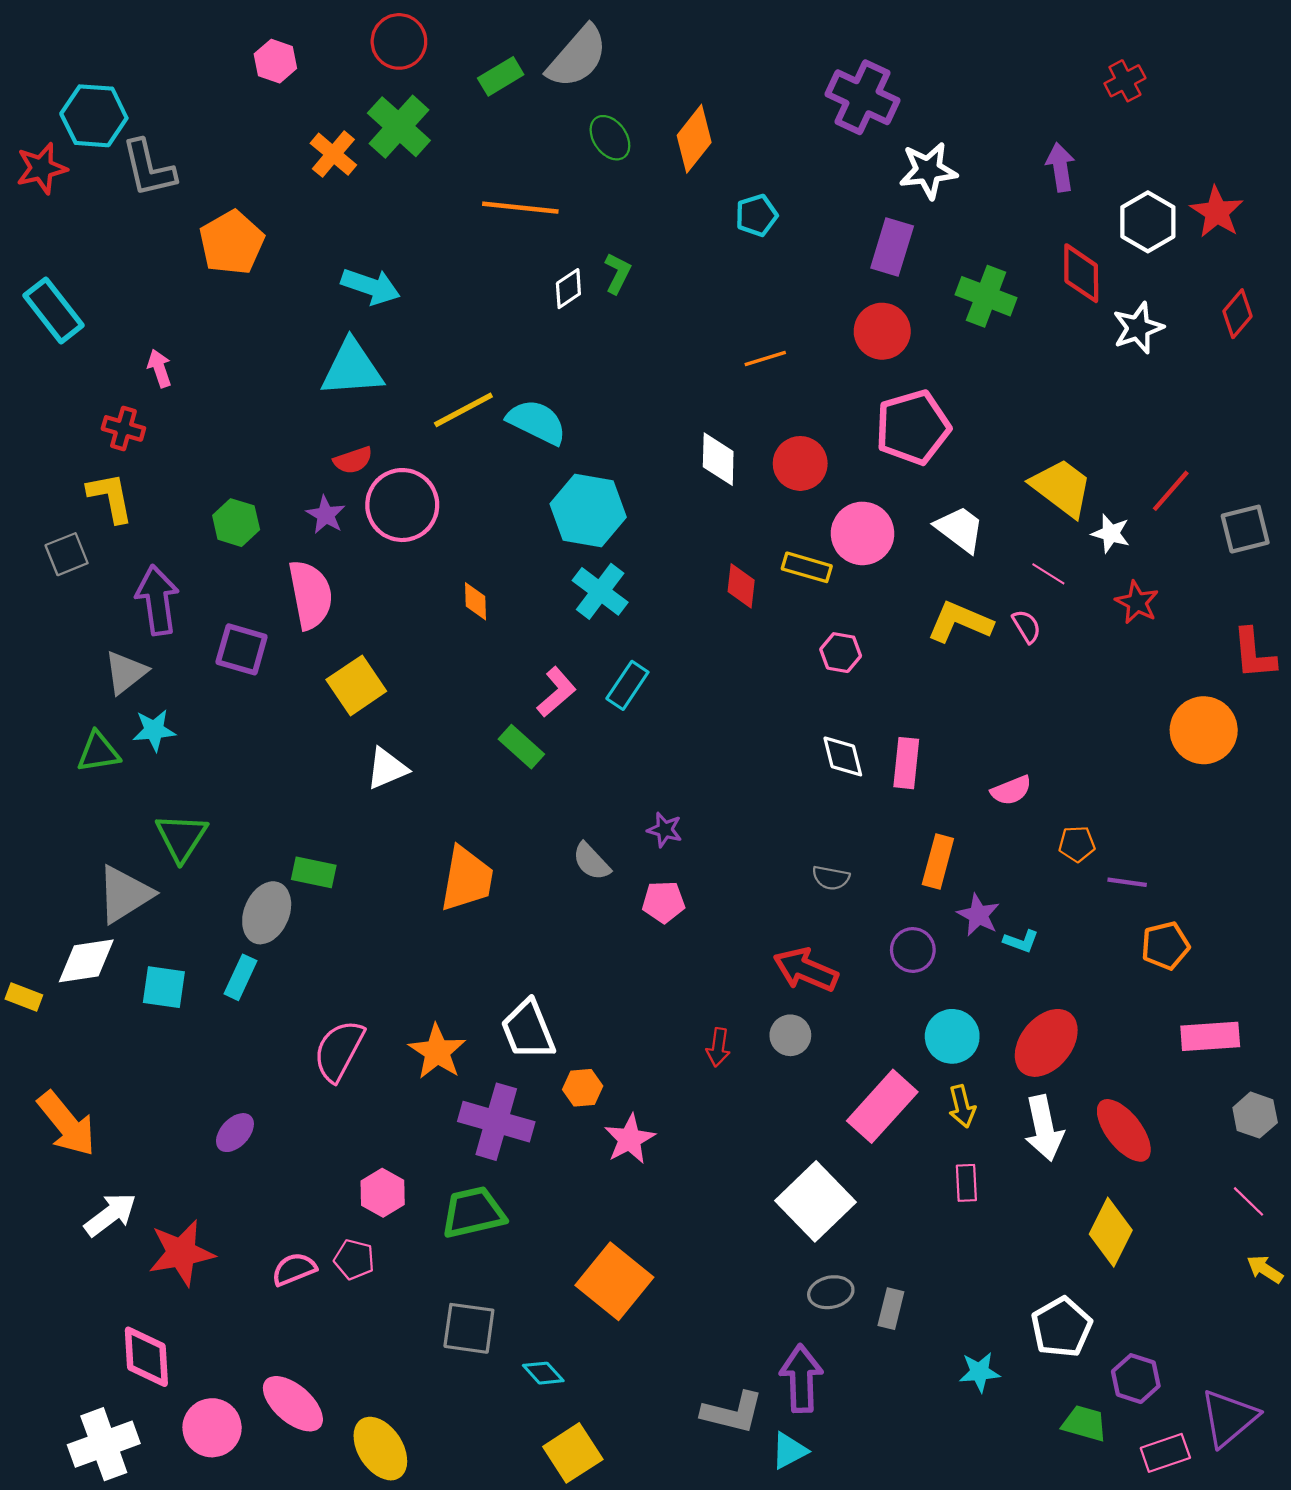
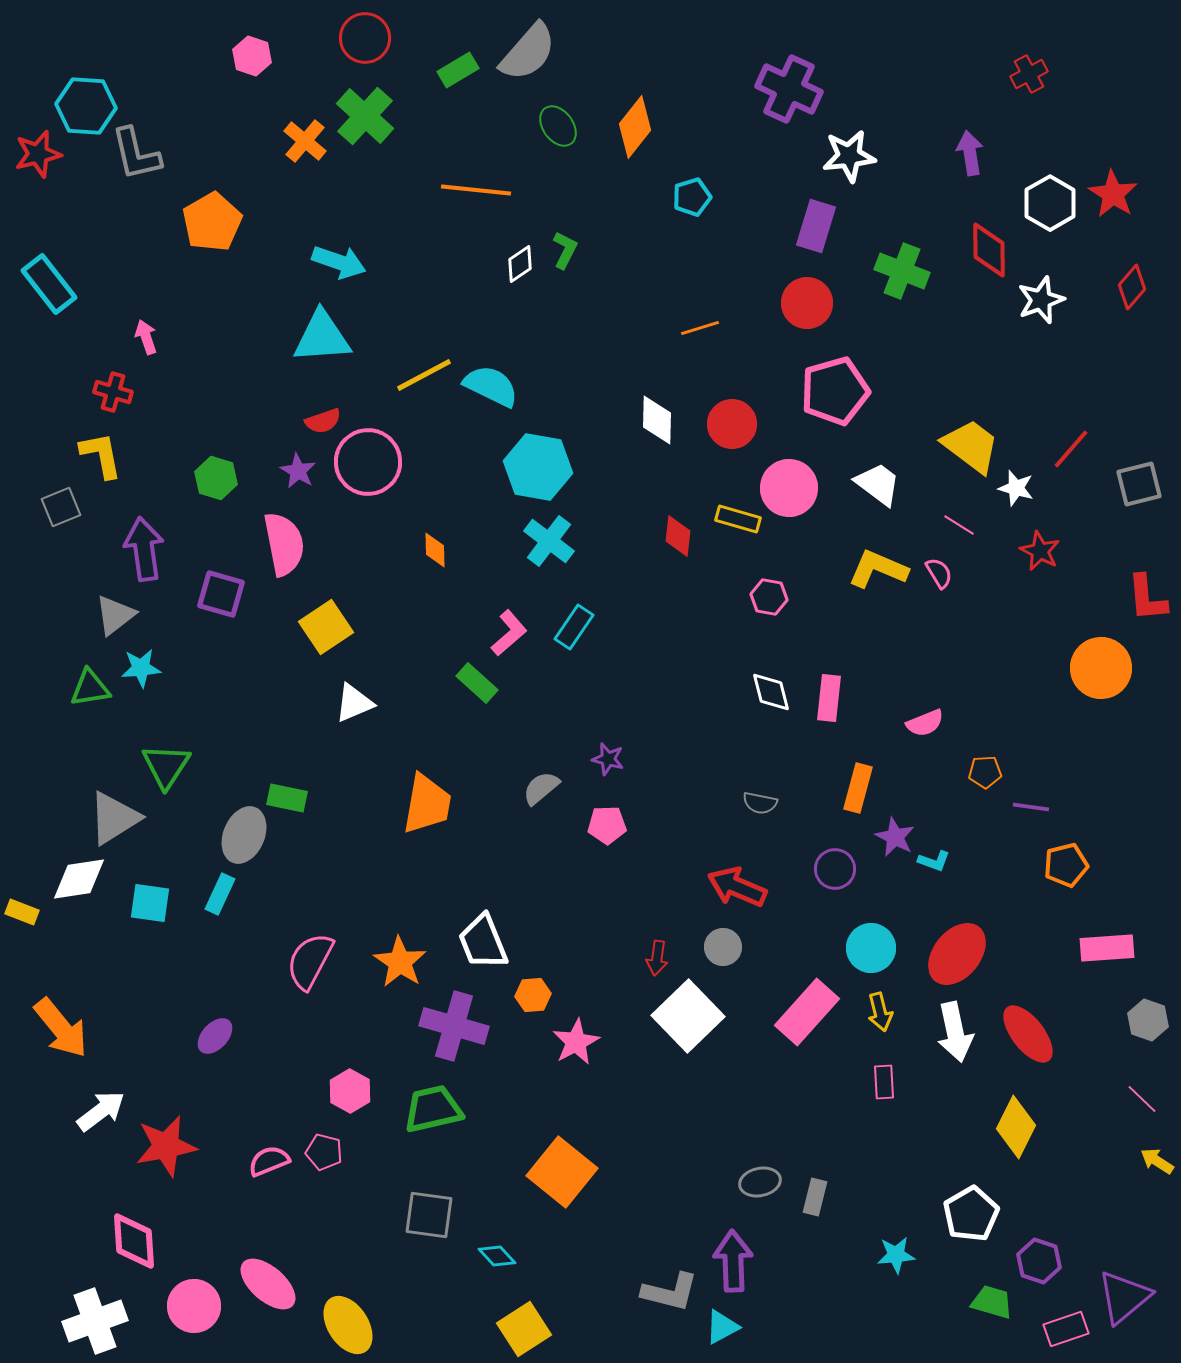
gray semicircle: (591, 861) -> (541, 788), turned 93
white square: (816, 1201) -> (688, 1016), moved

